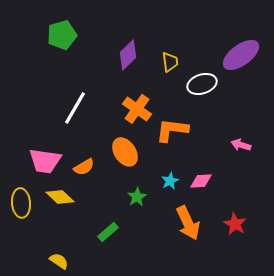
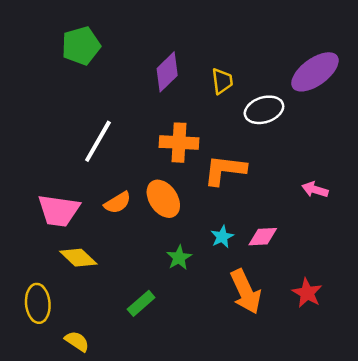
orange cross: (137, 109) -> (179, 143), turned -32
orange semicircle: (84, 167) -> (118, 203), moved
yellow ellipse: (21, 203) -> (38, 303), moved

